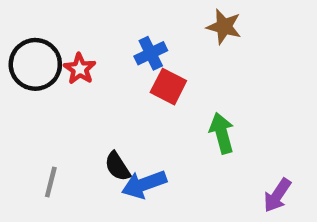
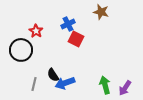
black circle: (35, 64) -> (21, 50), moved
green arrow: (222, 133) -> (105, 85), moved
gray line: (51, 182) -> (34, 84), moved

